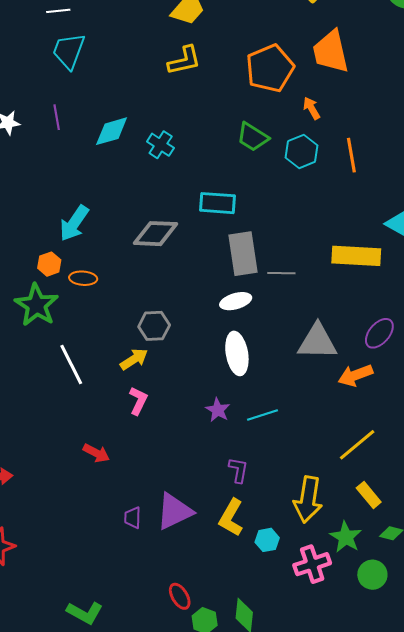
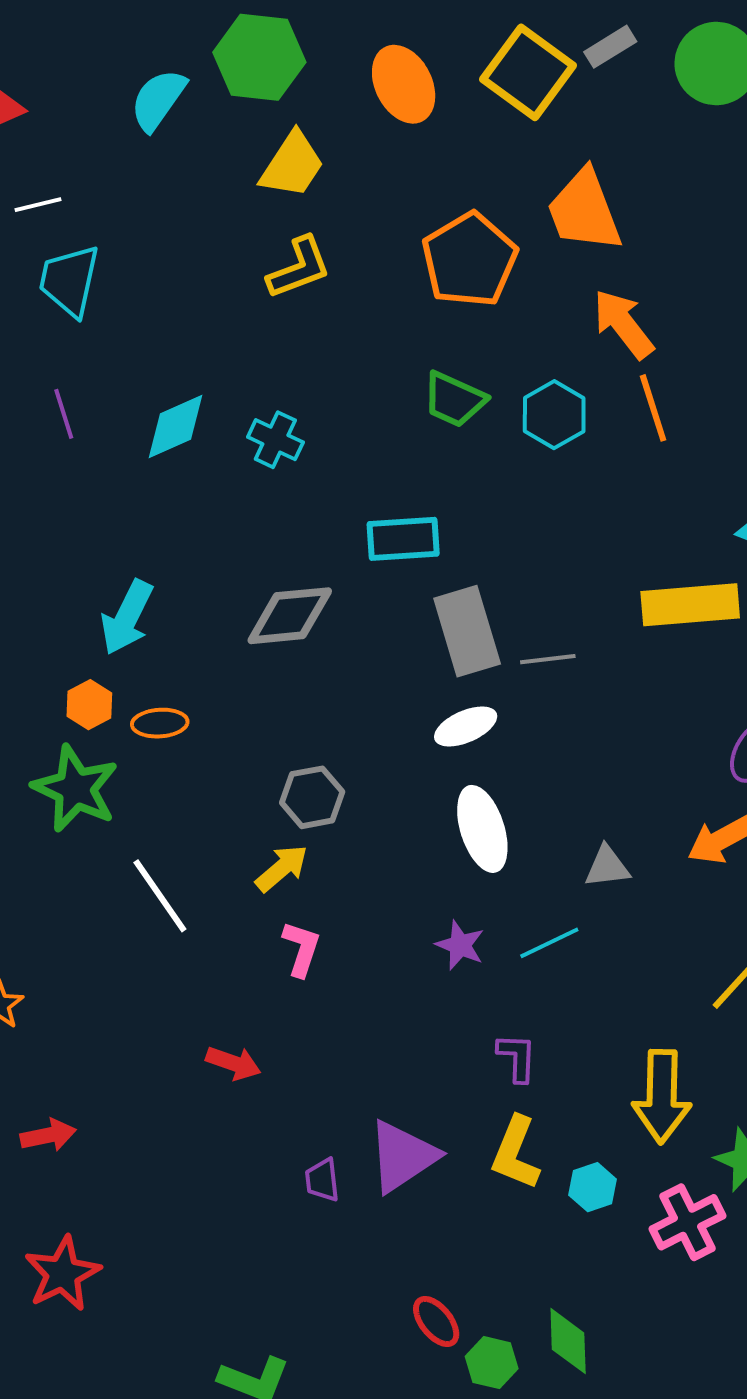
orange arrow: (311, 108) -> (623, 324), moved, size x1.6
gray triangle: (317, 342) -> (607, 867), moved, size x0.6

